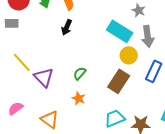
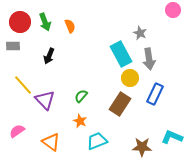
black arrow: (67, 27) -> (49, 56), moved
cyan rectangle: (120, 31) -> (121, 54), turned 30
cyan trapezoid: (115, 118) -> (97, 141), moved

